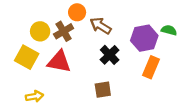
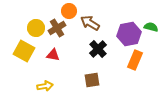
red triangle: (59, 62) -> (53, 55), size x0.6
yellow arrow: (34, 96) -> (45, 86), moved

